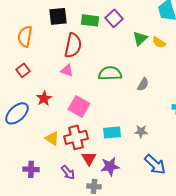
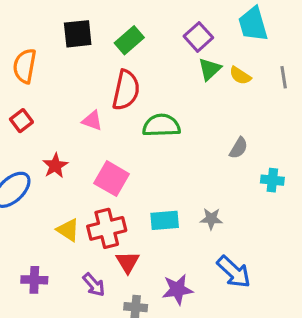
purple square: (114, 18) -> (198, 37), moved
green rectangle: (90, 20) -> (129, 40), turned -48
red semicircle: (73, 45) -> (126, 90), moved
gray semicircle: (143, 84) -> (239, 148), moved
purple star: (110, 166) -> (177, 290), moved

